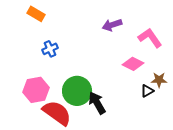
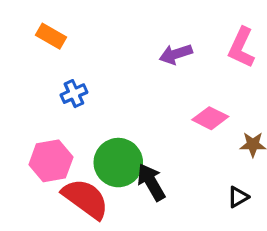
pink L-shape: (150, 38) -> (241, 48), moved, turned -120
black triangle: (147, 91) -> (238, 197), moved

